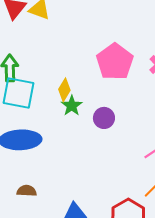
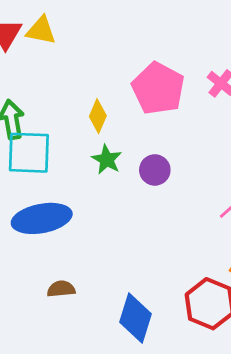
yellow diamond: (64, 90) -> (98, 116), moved

